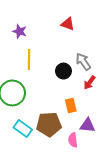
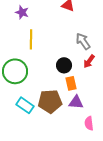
black circle: (63, 71) -> (64, 65), moved
purple triangle: (87, 125) -> (76, 102), moved
pink semicircle: (73, 140) -> (89, 123), moved

